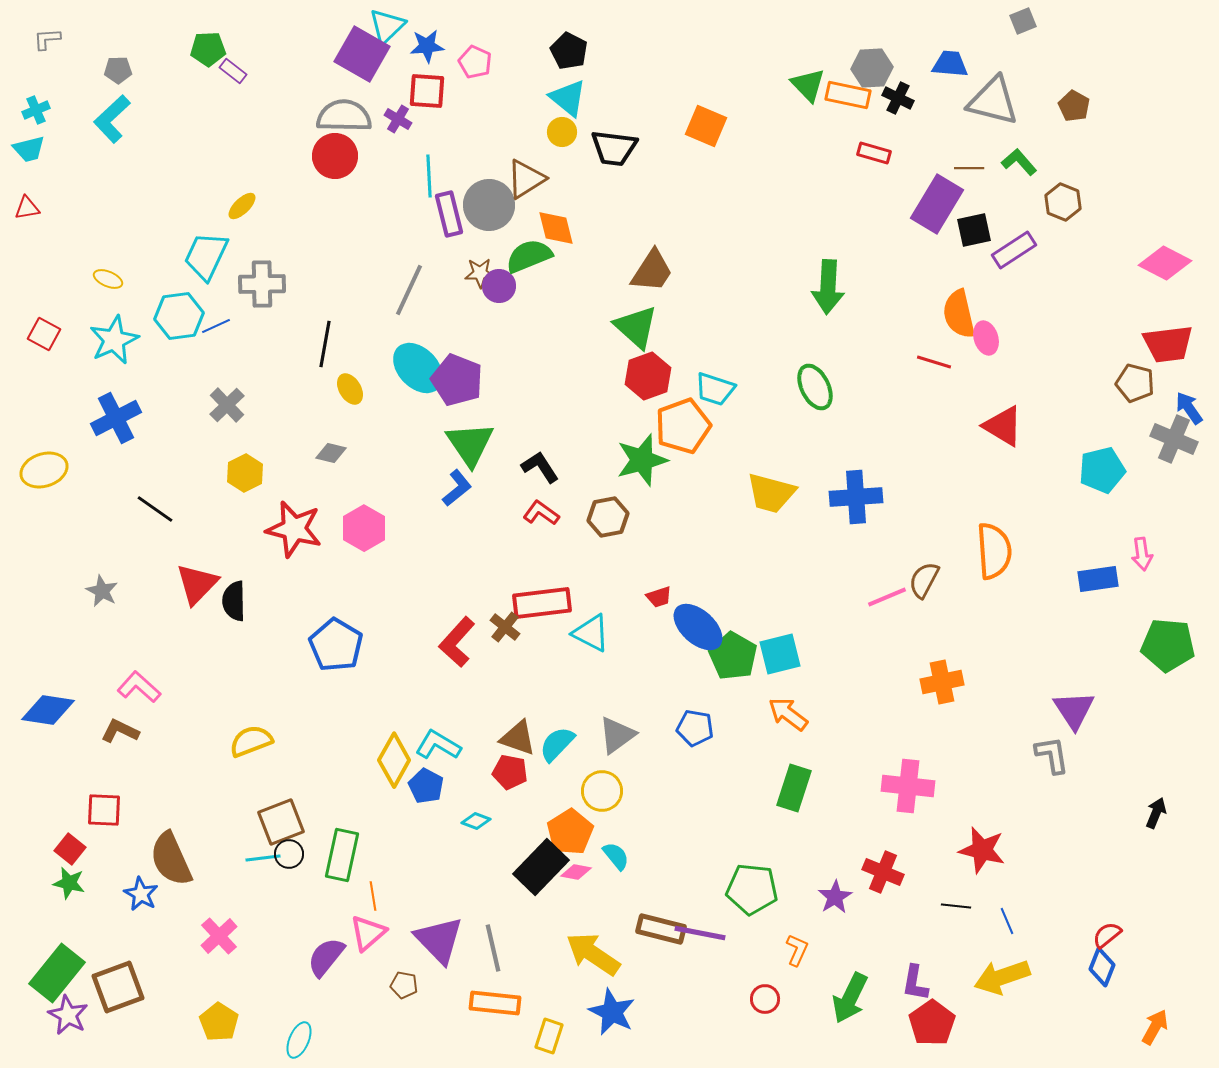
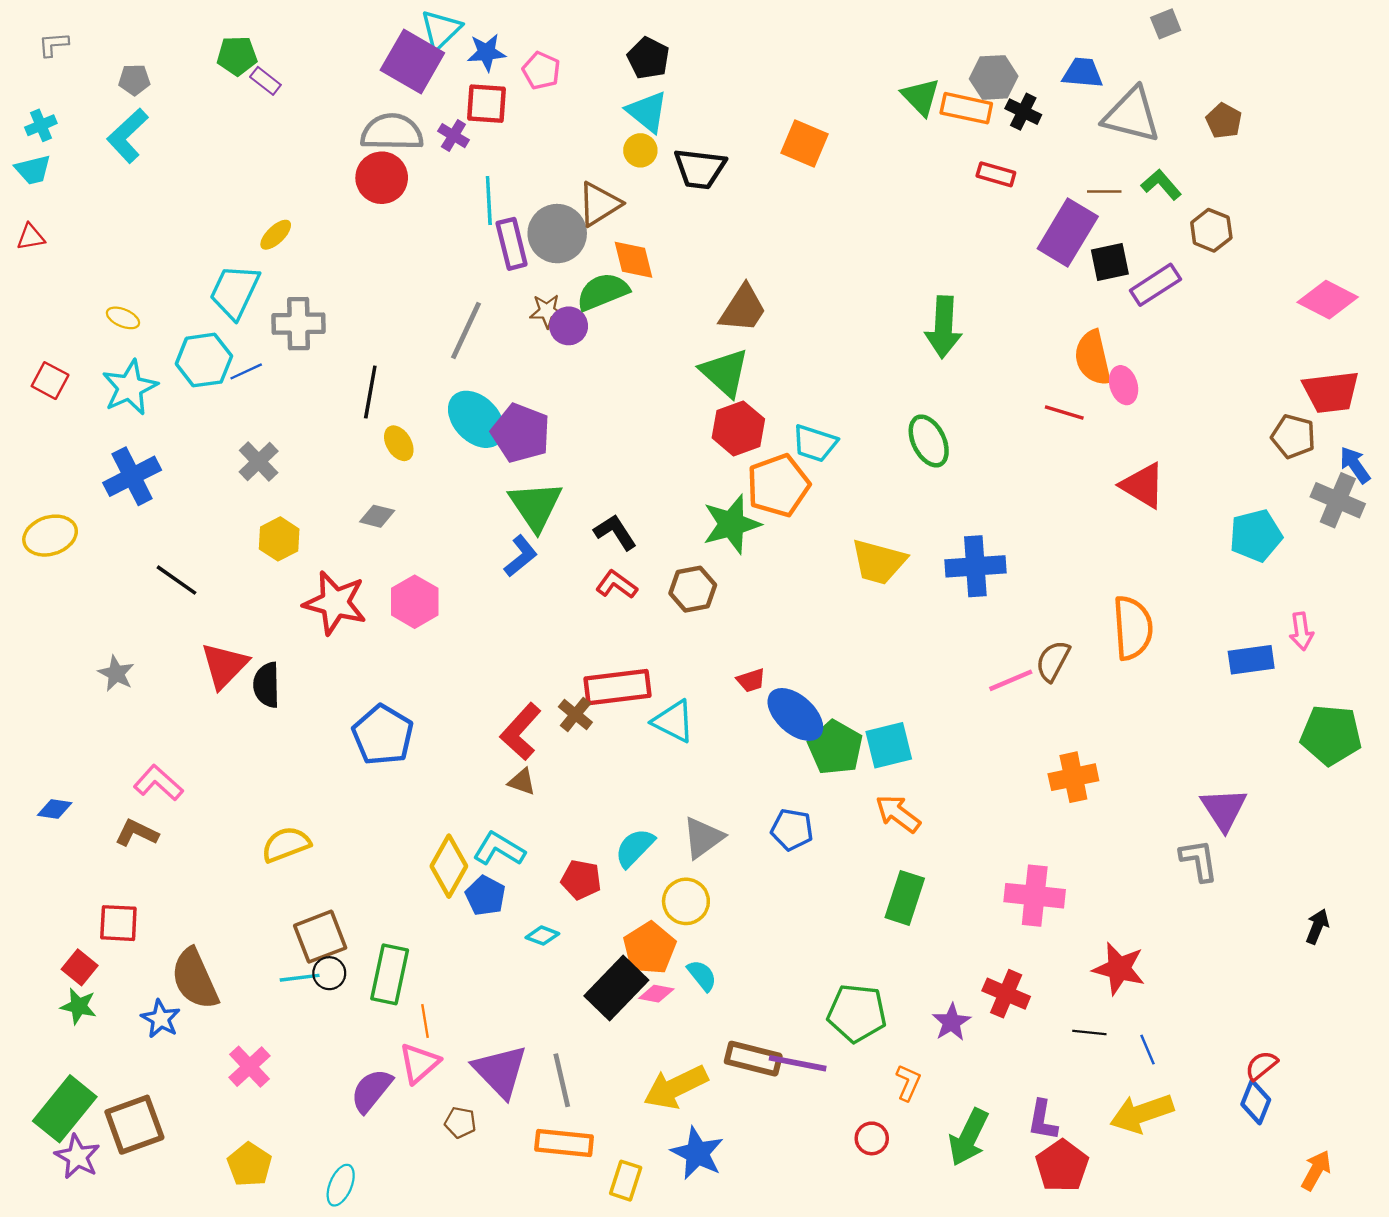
blue diamond: (48, 710) -> (55, 809), size x0.6
brown triangle: (518, 738) -> (522, 782), moved, size x0.7
yellow arrow: (593, 954) -> (676, 1087), turned -60

